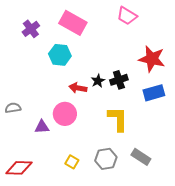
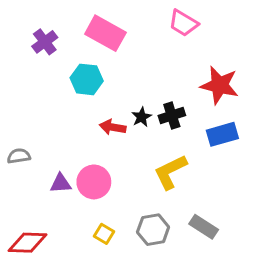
pink circle: (65, 114) -> (94, 182), moved
yellow L-shape: (118, 119) -> (170, 172), turned -116

